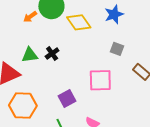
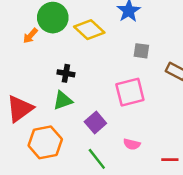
black cross: (52, 54) -> (66, 73), turned -32
green triangle: (30, 55) -> (63, 100), moved

